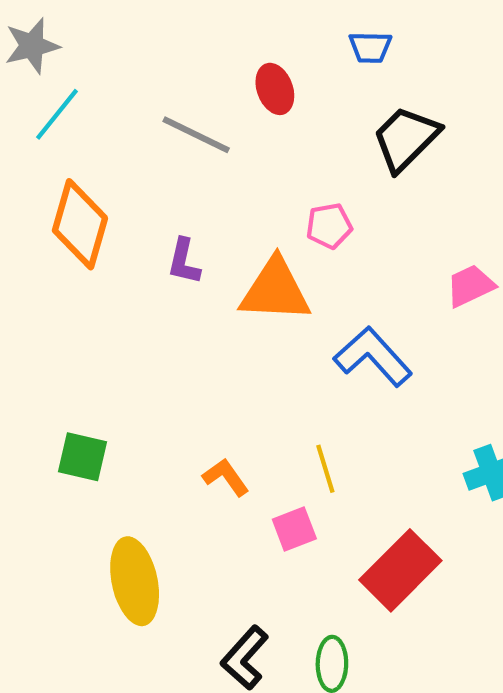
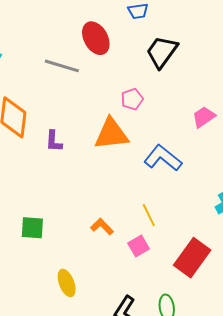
red ellipse: (275, 89) -> (96, 38), size x1.4
purple L-shape: (184, 261) -> (54, 141), moved
yellow ellipse: (135, 581) -> (67, 283), size x0.7

